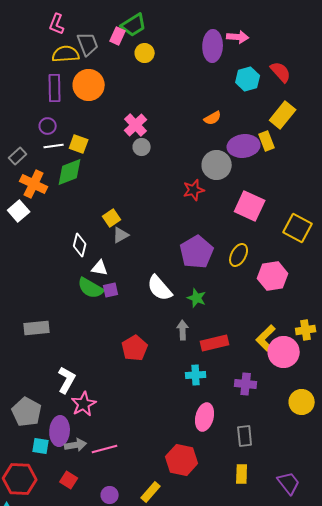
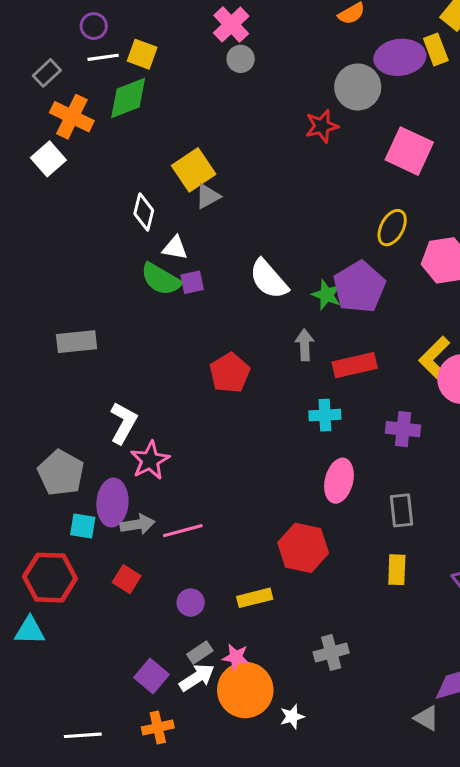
yellow square: (112, 218) -> (194, 170), size x1.5
purple pentagon: (197, 252) -> (359, 287), moved
yellow rectangle: (151, 492) -> (255, 598), turned 35

